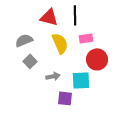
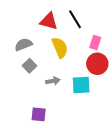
black line: (75, 15) -> (75, 19), turned -30
pink rectangle: (86, 38) -> (95, 42), moved, turned -64
purple square: (65, 98) -> (39, 114), moved

